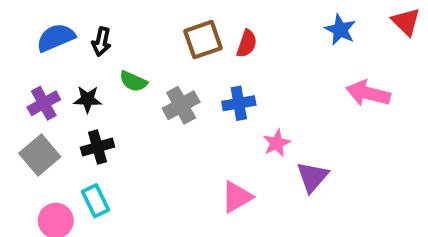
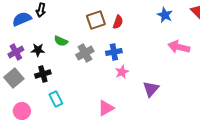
black arrow: (101, 42) -> (41, 10), moved
pink star: (277, 143) -> (122, 72), moved
pink triangle: (237, 197) -> (106, 108), moved
cyan rectangle: (96, 201) -> (56, 99), moved

